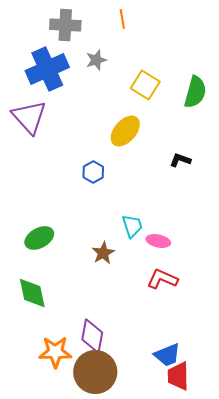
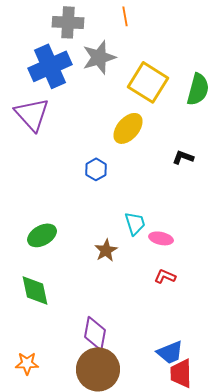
gray star: (96, 60) -> (99, 57), size x1.6
yellow square: (145, 85) -> (148, 82), size x1.4
red L-shape: (162, 279) -> (165, 276), size x0.7
orange star: (55, 352) -> (27, 363), moved, size x0.7

